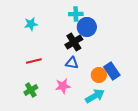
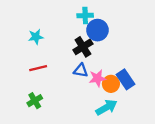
cyan star: (31, 24) -> (36, 37), moved
pink star: (63, 86) -> (97, 78), moved

